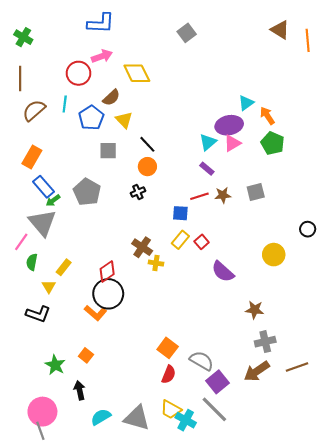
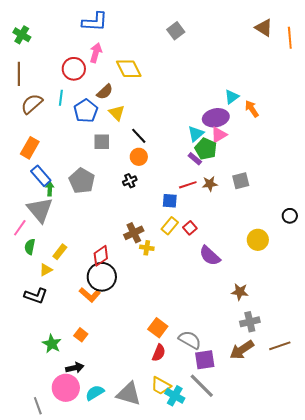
pink arrow: (102, 56) -> (96, 53), turned -54
green pentagon: (273, 143) -> (206, 149), moved
green arrow: (53, 200) -> (50, 189), turned 128
brown cross: (142, 247) -> (134, 233), turned 30
yellow triangle: (49, 286) -> (46, 270), turned 32
purple square: (217, 382) -> (205, 360), turned 30
black arrow: (80, 390) -> (75, 368), turned 90
pink circle: (42, 412) -> (66, 388), moved

